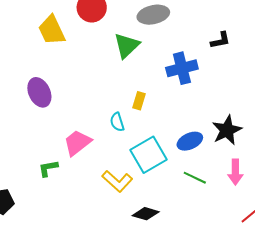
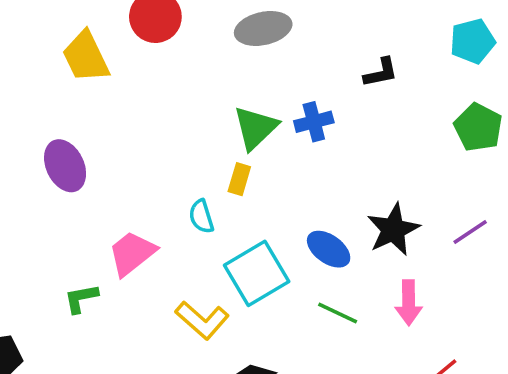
green triangle: (127, 45) -> (256, 128), moved
blue cross: (182, 68) -> (314, 122), size x0.7
blue ellipse: (190, 141) -> (329, 249), turned 60

